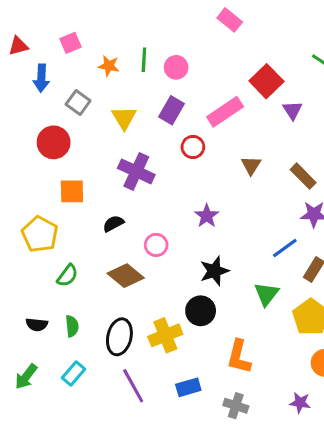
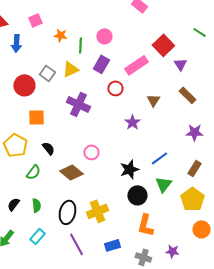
green line: (144, 60) -> (80, 45), moved
gray square: (78, 103) -> (47, 73), moved
yellow triangle: (124, 118) -> (70, 69), turned 36
brown rectangle: (303, 176) -> (187, 95), moved
purple star: (207, 216) -> (132, 122), moved
black semicircle: (113, 224) -> (48, 148), moved, turned 80
blue line: (285, 248) -> (159, 158), moved
black circle: (201, 311) -> (137, 195), moved
black semicircle: (37, 325) -> (13, 204), turned 120
purple star: (300, 403) -> (172, 251), moved

